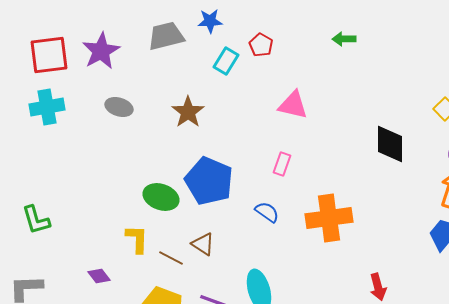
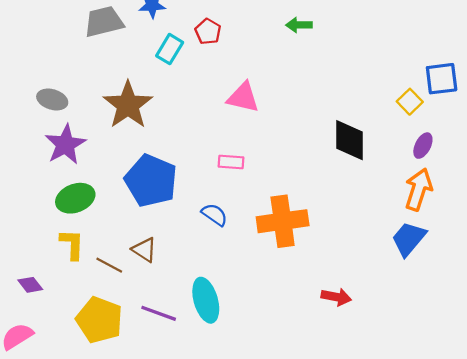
purple star: (101, 51) -> (65, 144), moved
brown star: (188, 112) -> (128, 105), size x1.4
pink rectangle: (282, 164) -> (231, 162), turned 75
green ellipse: (161, 197) -> (75, 198), moved, turned -40
red arrow: (378, 287) -> (336, 297), turned -64

